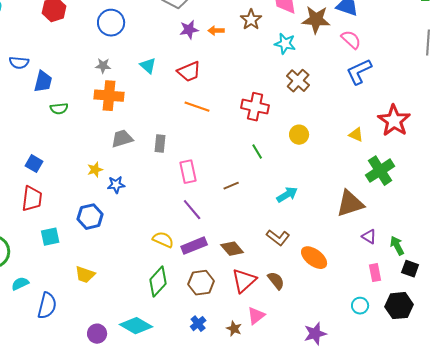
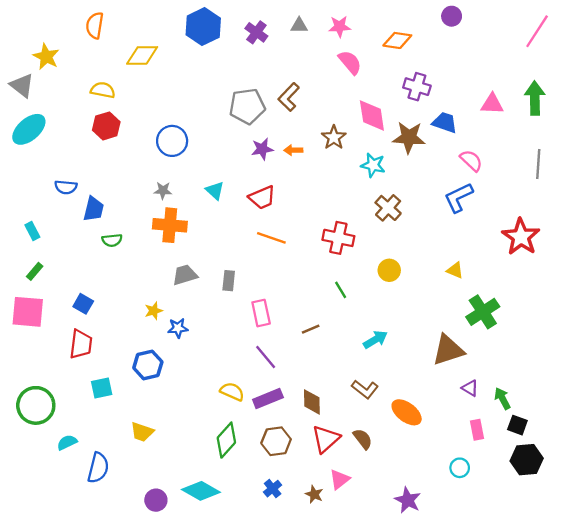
pink semicircle: (351, 40) -> (471, 161), moved
red star: (394, 121) -> (521, 237), moved
brown diamond: (232, 249) -> (312, 402), turned 40
black hexagon: (399, 306) -> (527, 460), moved
purple star: (315, 334) -> (408, 500), turned -30

